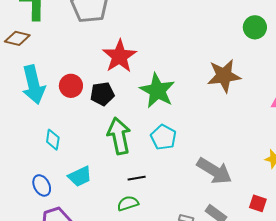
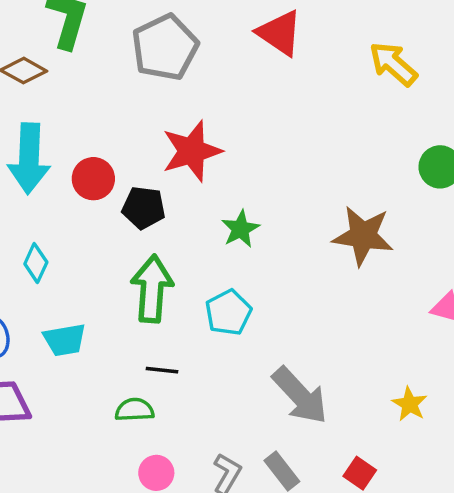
green star: (157, 91) -> (240, 229), size x0.6

